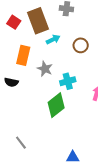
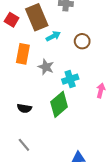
black semicircle: (11, 82) -> (24, 108), moved

